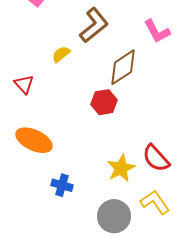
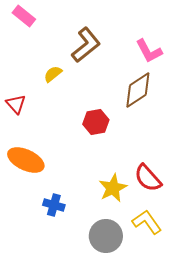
brown diamond: (123, 67) -> (138, 90), moved

